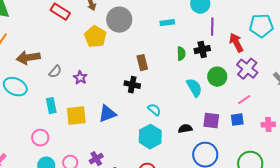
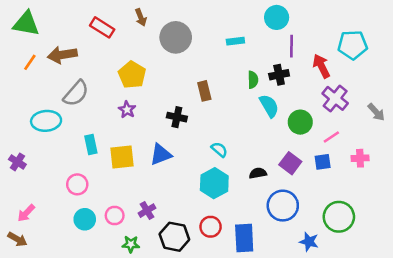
yellow pentagon: (95, 37) -> (132, 75), moved
brown arrow: (28, 58) -> (62, 55), moved
gray semicircle: (55, 72) -> (76, 93), moved, size x1.6
green circle: (217, 77) -> (300, 122), moved
black cross: (132, 85) -> (177, 117), moved
cyan ellipse: (15, 87) -> (46, 121), turned -30
cyan semicircle: (194, 88) -> (269, 106), moved
purple square: (211, 121) -> (290, 163), turned 30
pink cross: (268, 125) -> (360, 158), moved

